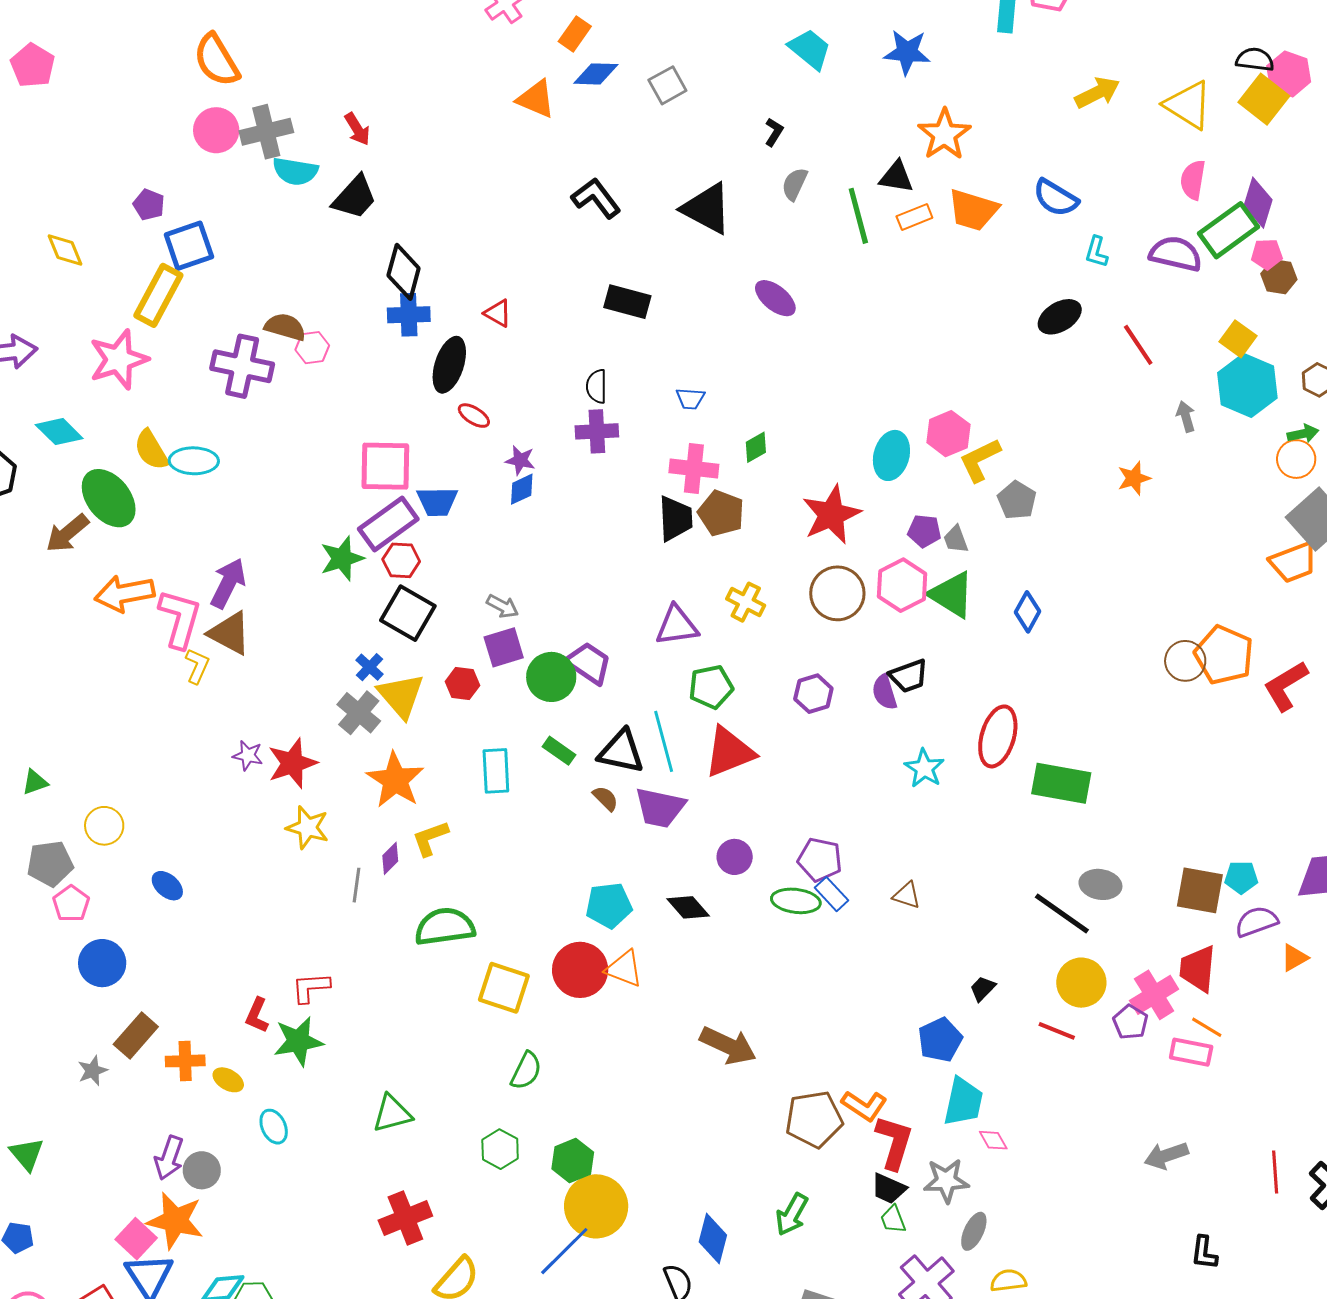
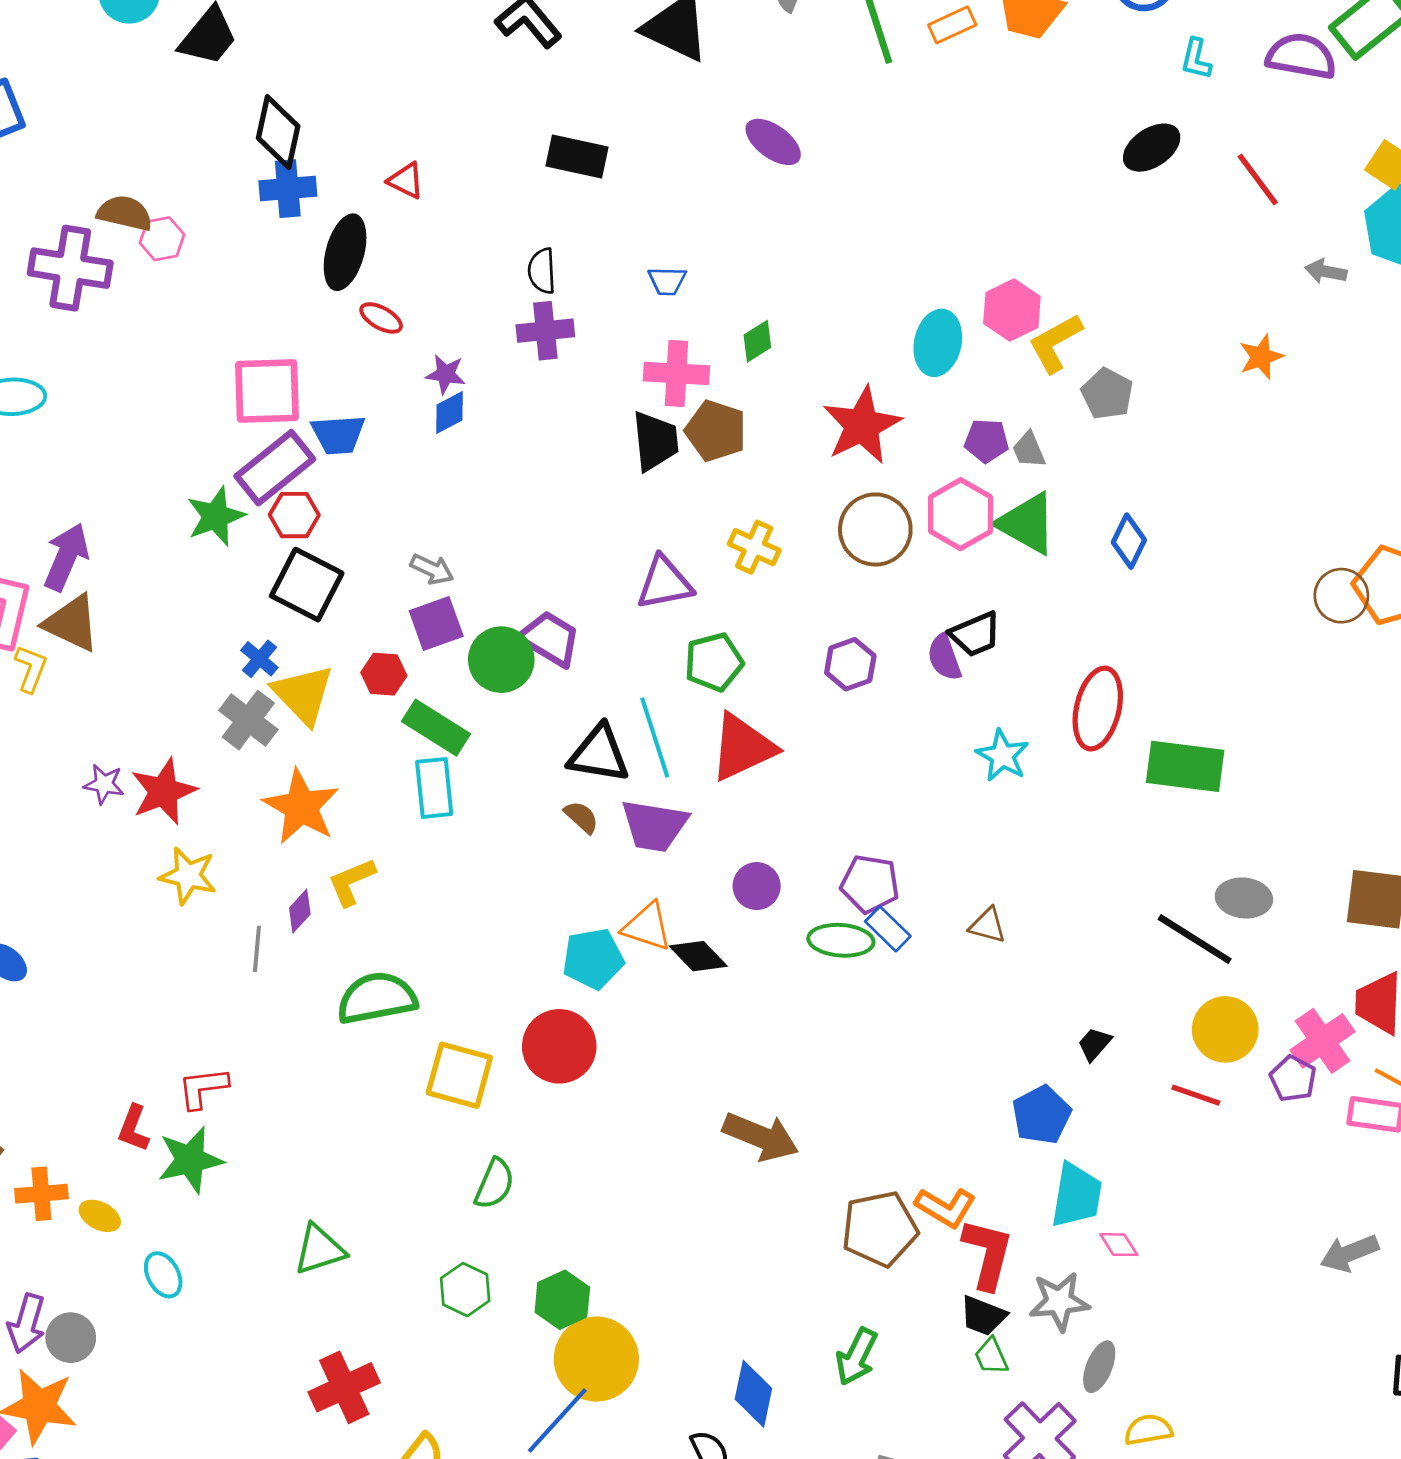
gray arrow: (1186, 417) -> (1326, 271), turned -60
green rectangle: (559, 751) -> (436, 728), moved, size x1.5
orange triangle: (624, 969) -> (647, 927), moved

